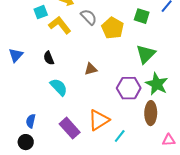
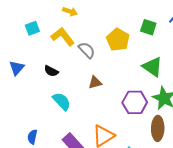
cyan square: (41, 12) -> (32, 28), moved
gray semicircle: (89, 17) -> (87, 50), moved
green triangle: (146, 54) -> (152, 67), turned -40
black semicircle: (49, 58) -> (51, 71), turned -40

